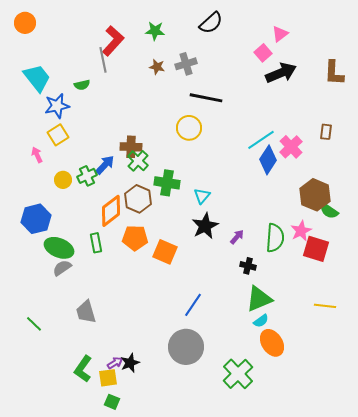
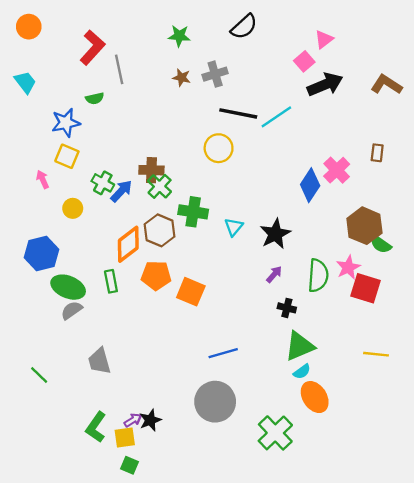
red L-shape: (113, 41) -> (92, 47), moved
brown L-shape: (334, 73) -> (386, 84), turned 120
cyan trapezoid: (37, 78) -> (25, 82), moved, size x0.7
yellow square: (58, 135) -> (67, 156), turned -35
cyan line: (261, 140) -> (276, 117), moved
green cross: (87, 176) -> (103, 183), moved, turned -36
black star: (205, 226) -> (275, 234), moved
blue line: (193, 305) -> (223, 353), turned 40

